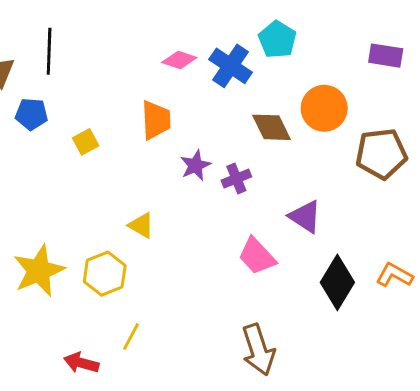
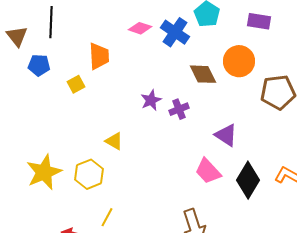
purple rectangle: (386, 56) -> (259, 21), moved
orange trapezoid: (156, 120) -> (99, 56), moved
pink trapezoid: (257, 256) -> (208, 171), moved

